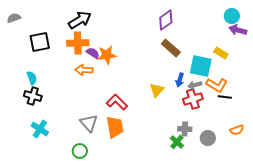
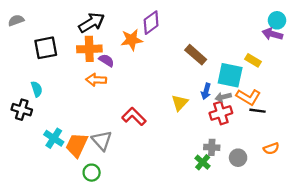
cyan circle: (232, 16) -> (277, 20), moved
purple diamond: (166, 20) -> (151, 23), moved
orange star: (107, 55) -> (132, 40), moved
black cross: (33, 96) -> (22, 110), moved
orange trapezoid: (115, 127) -> (77, 145), moved, turned -145
cyan cross: (40, 129) -> (54, 138), moved

